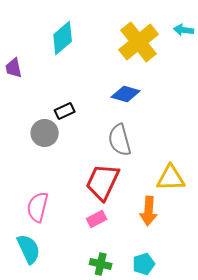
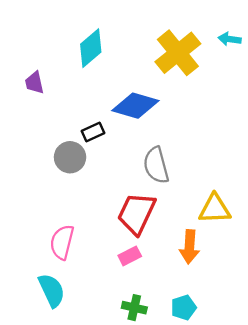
blue diamond: (126, 94) -> (135, 106), moved, size x1.4

